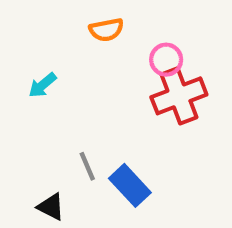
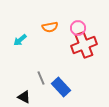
orange semicircle: (106, 30) -> (50, 27), moved

